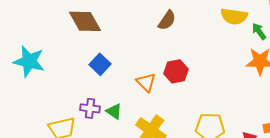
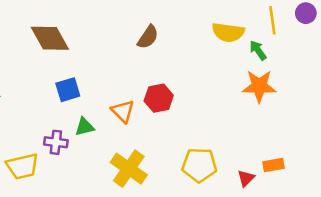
blue square: (100, 64) -> (68, 90), turned 30
green triangle: (114, 111) -> (85, 127), moved, turned -48

